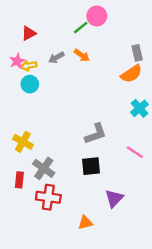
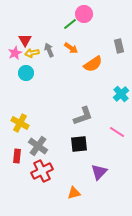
red triangle: (29, 33) -> (25, 40), moved, turned -32
gray arrow: (56, 58) -> (49, 50), turned 96
yellow arrow: (29, 66) -> (32, 53), moved
orange semicircle: (131, 74) -> (93, 64), moved
red cross: (48, 197) -> (42, 171), turned -35

